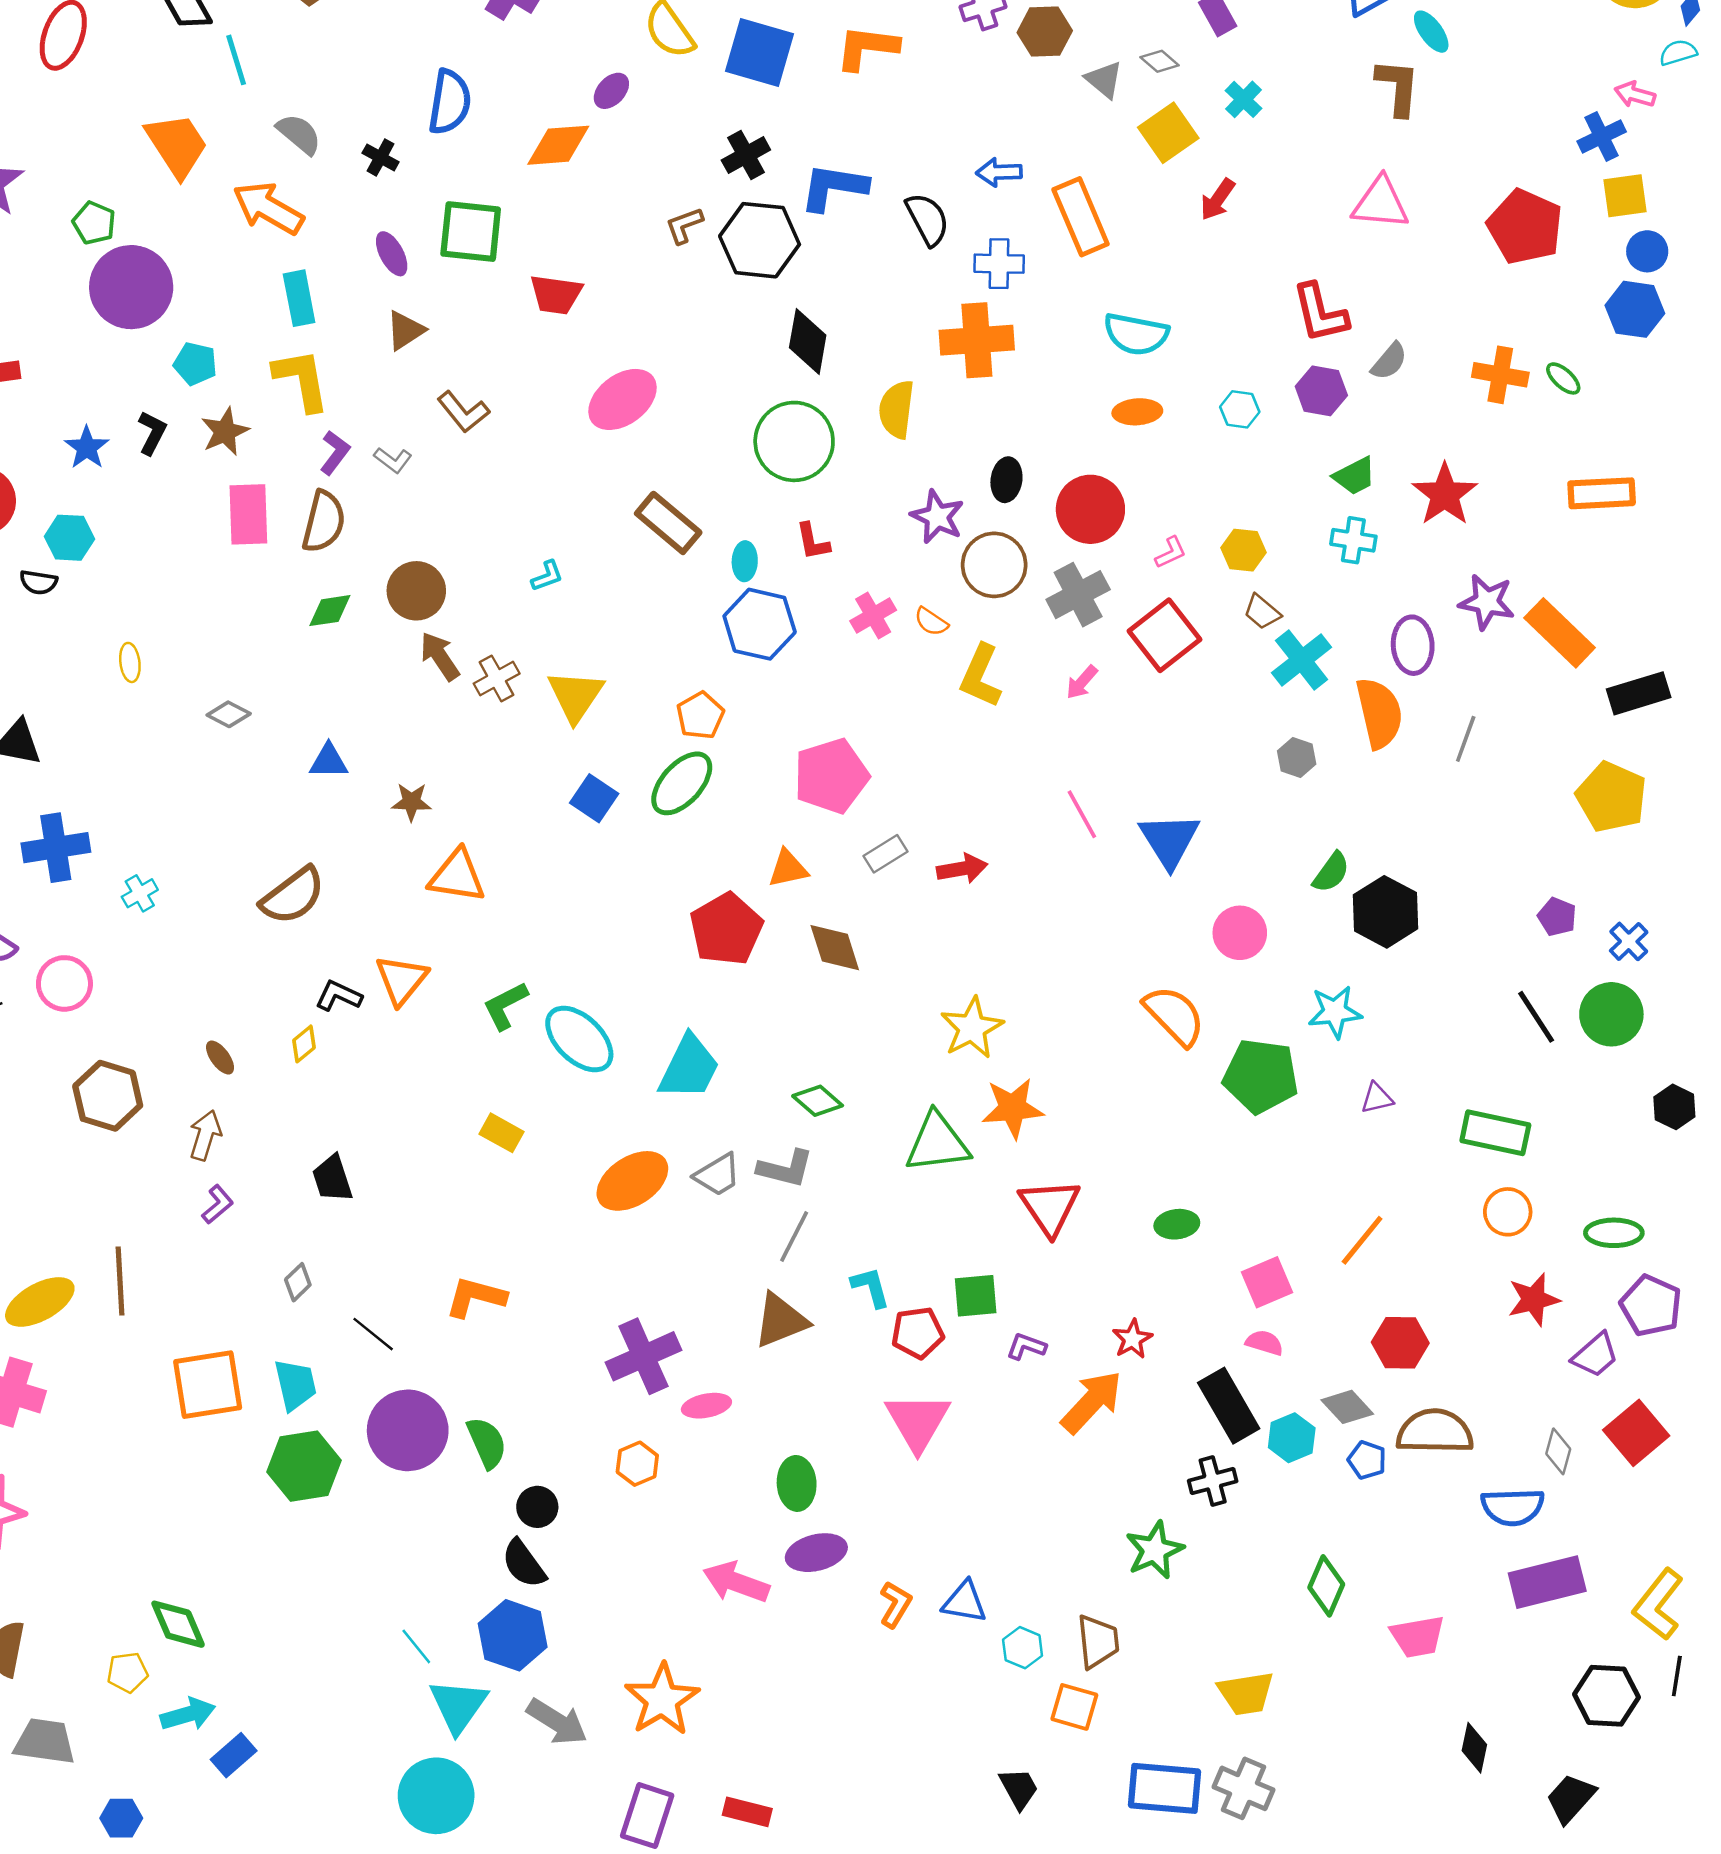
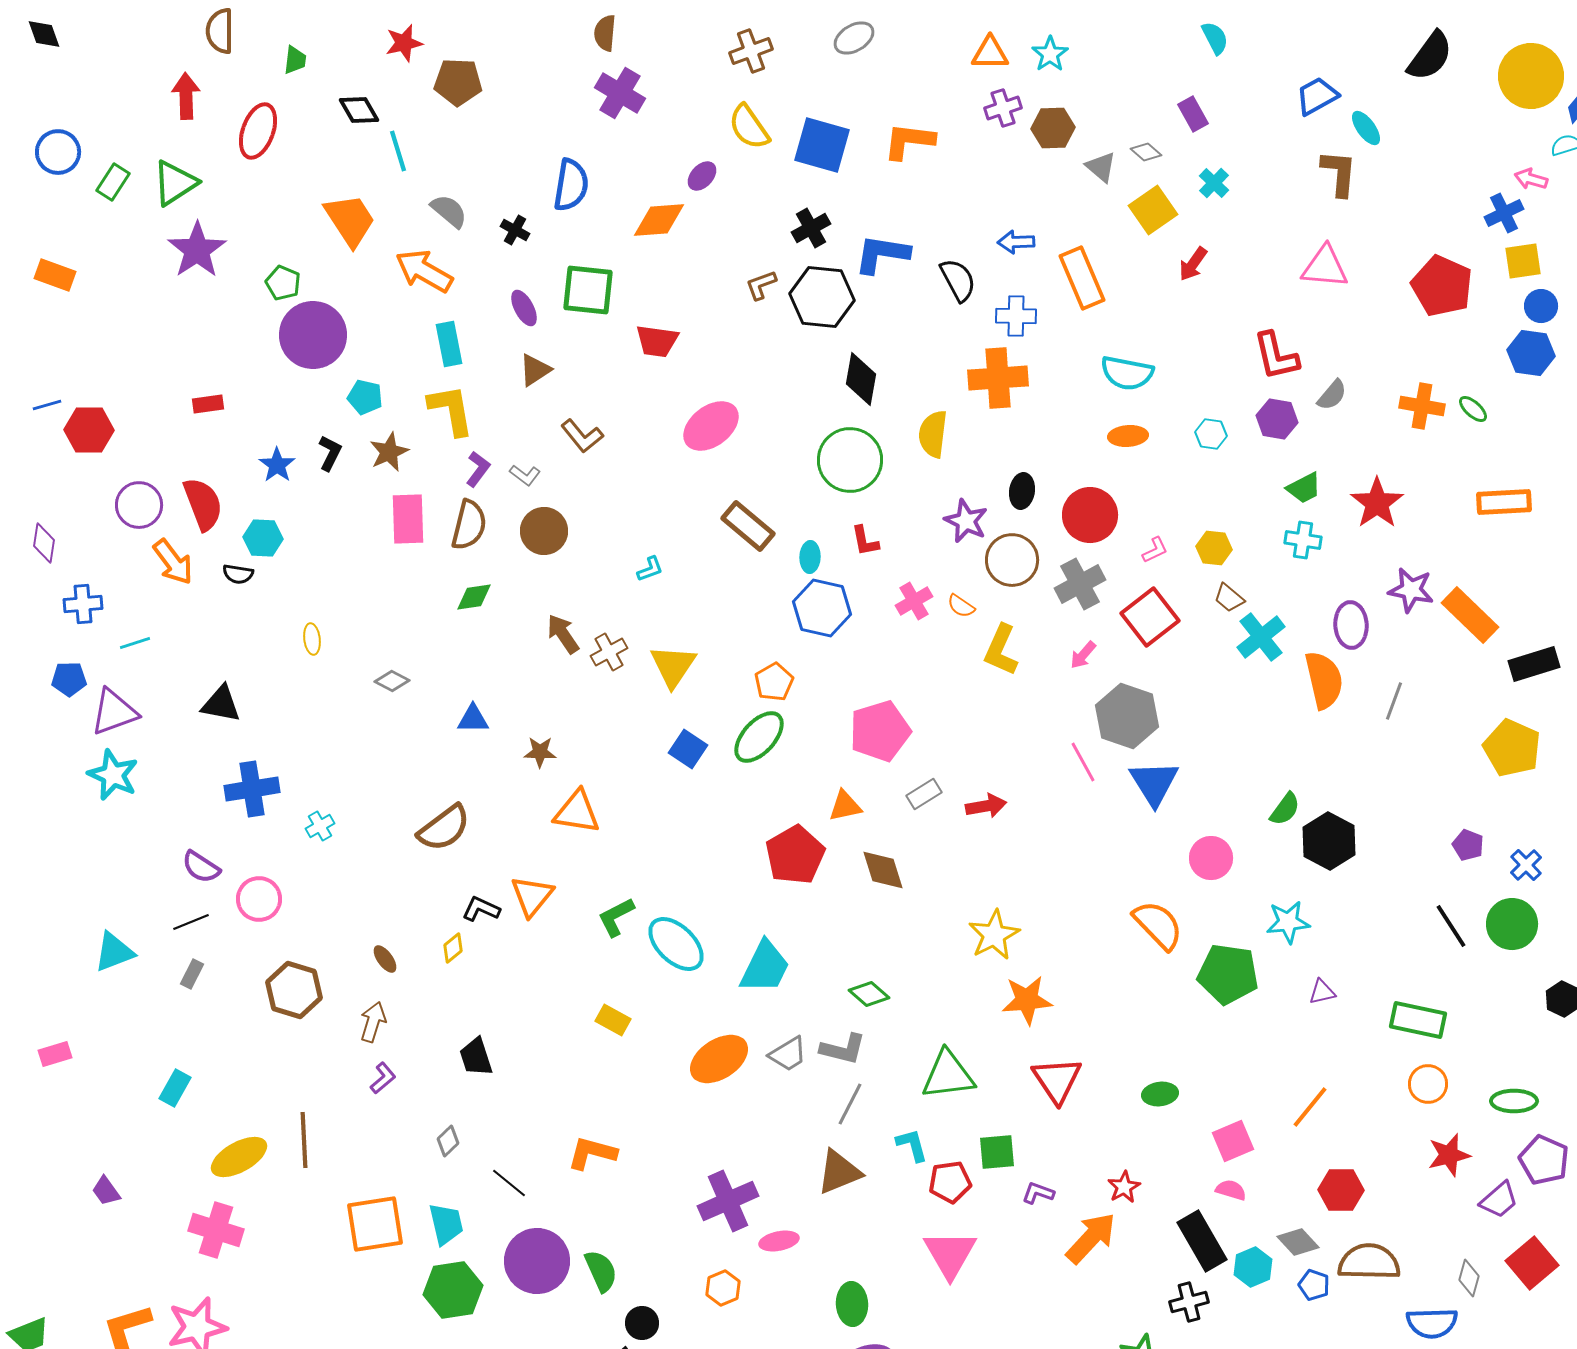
brown circle: (416, 591) -> (544, 531), moved
gray hexagon: (1297, 758) -> (1127, 716), moved, size x2.0
green triangle: (937, 1143) -> (948, 1075), moved

